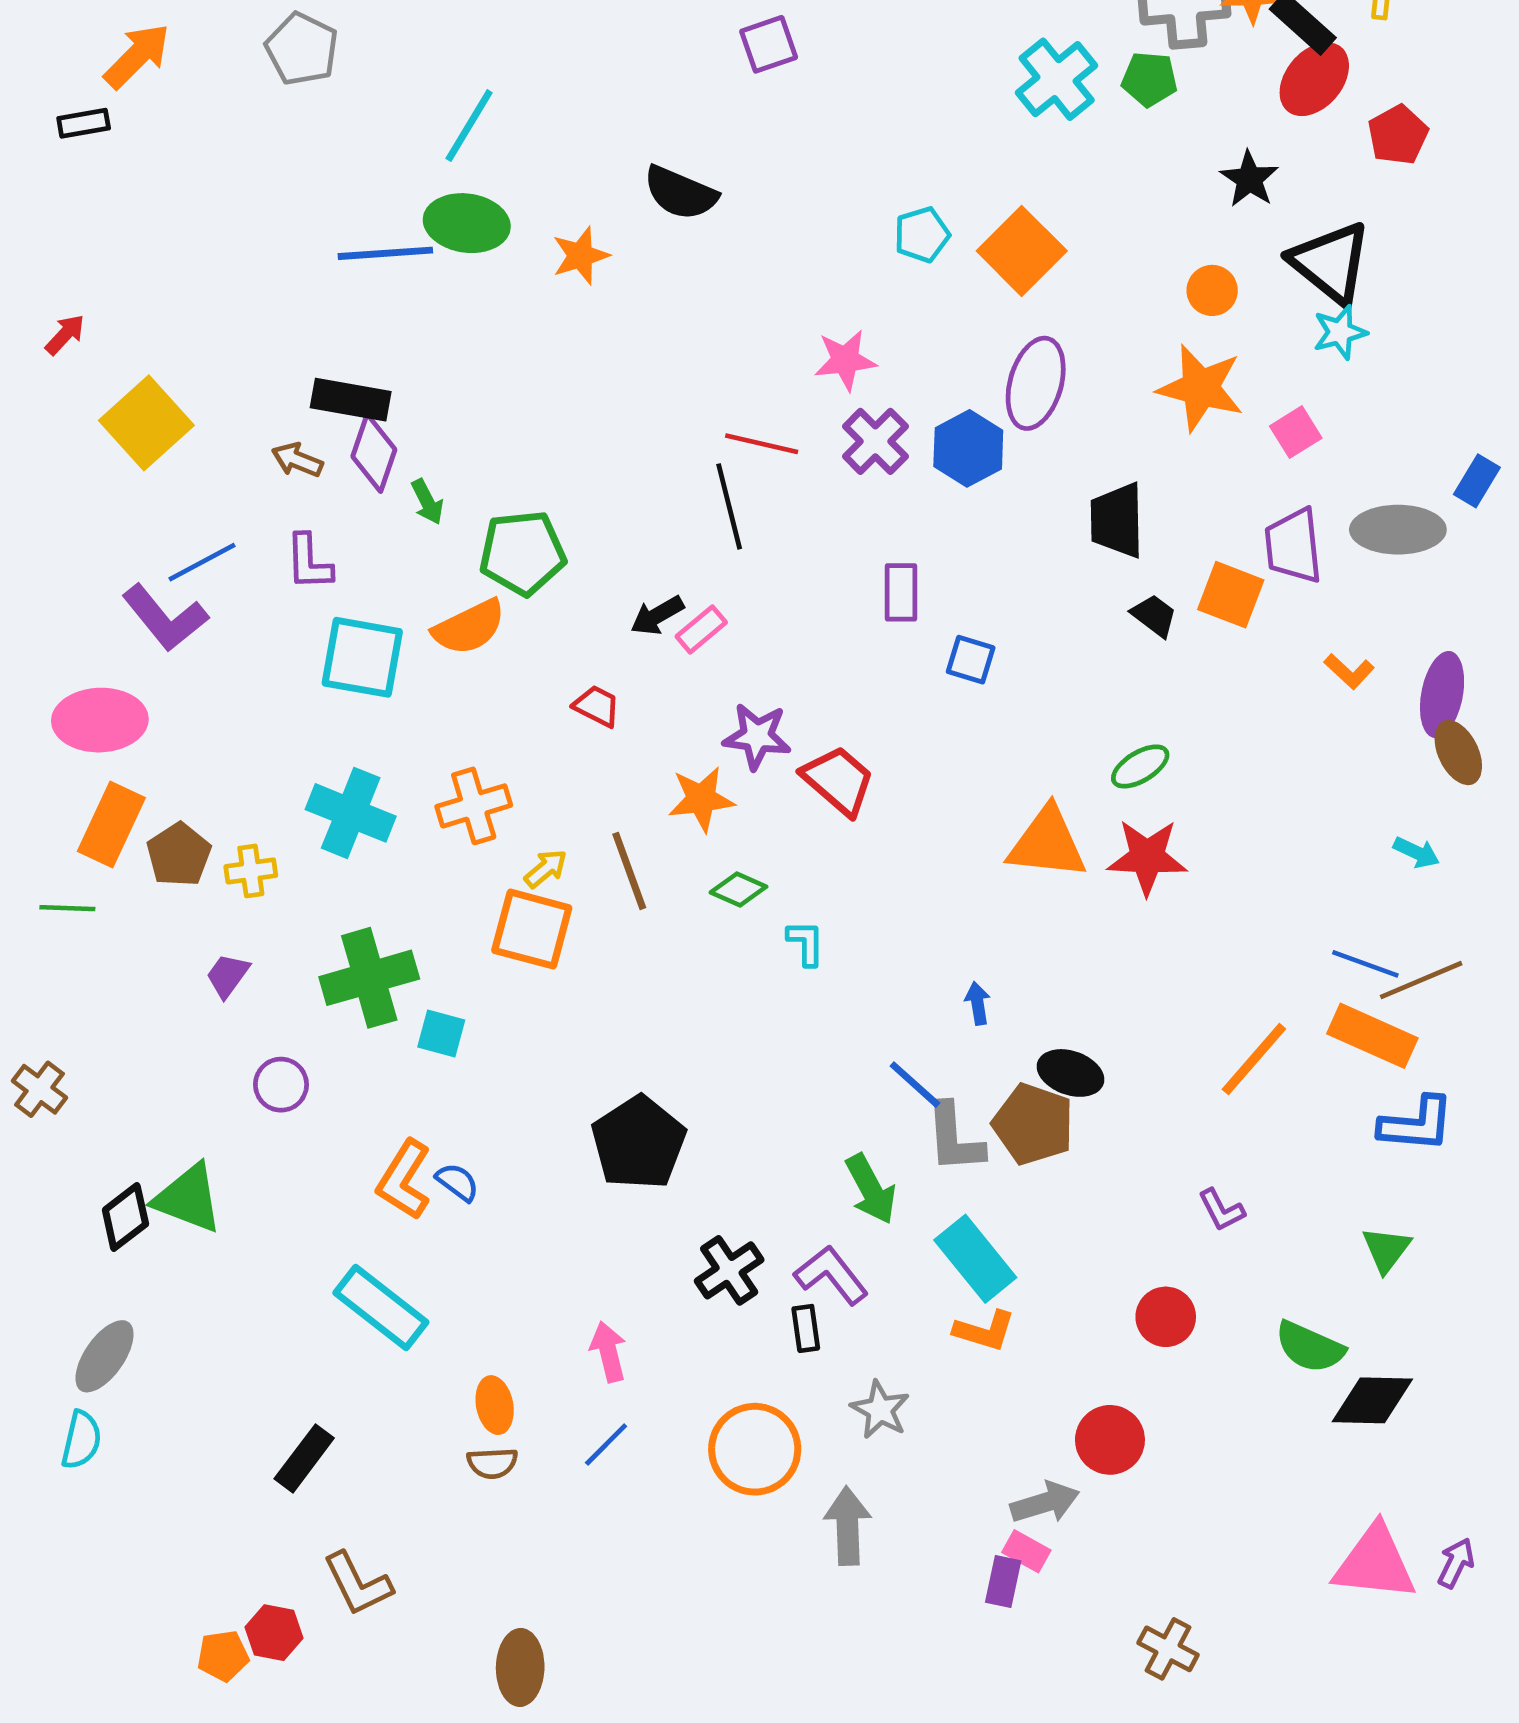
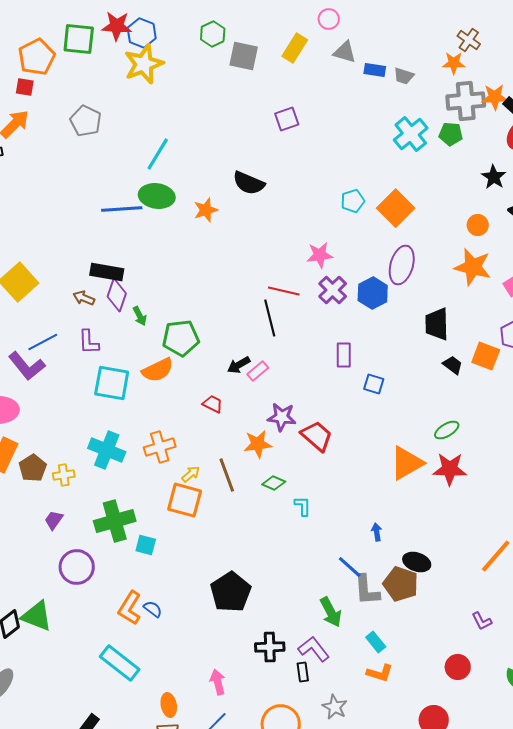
orange triangle: (1047, 843) -> (407, 463), turned -36
purple circle: (281, 1085) -> (77, 567), size x1.5
cyan rectangle: (975, 1259) -> (376, 642), size x0.6
black cross: (729, 1270) -> (270, 647), turned 32

